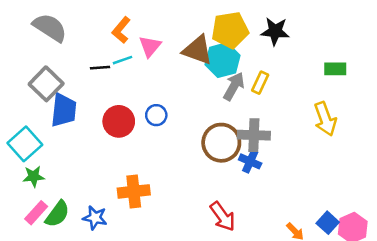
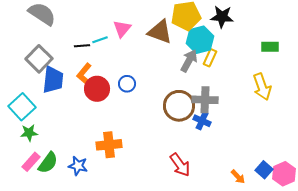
orange L-shape: (121, 30) -> (84, 74), moved
cyan hexagon: (223, 60) -> (200, 40), moved

